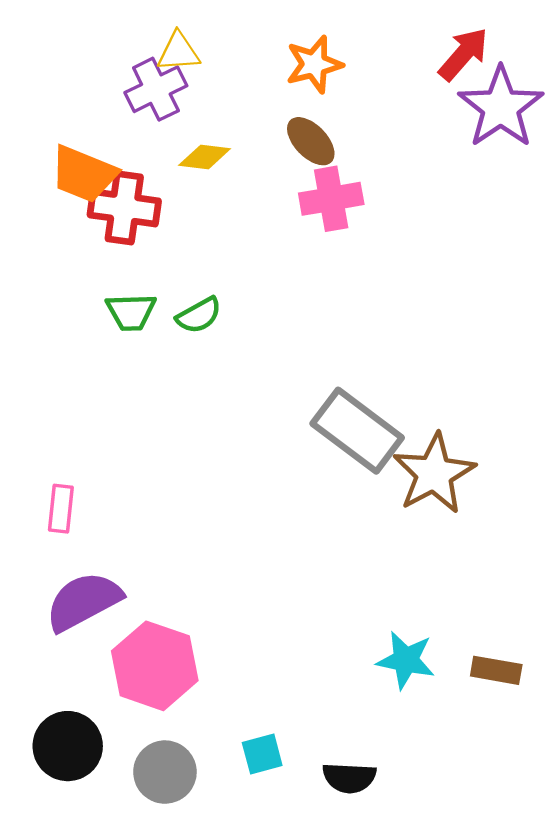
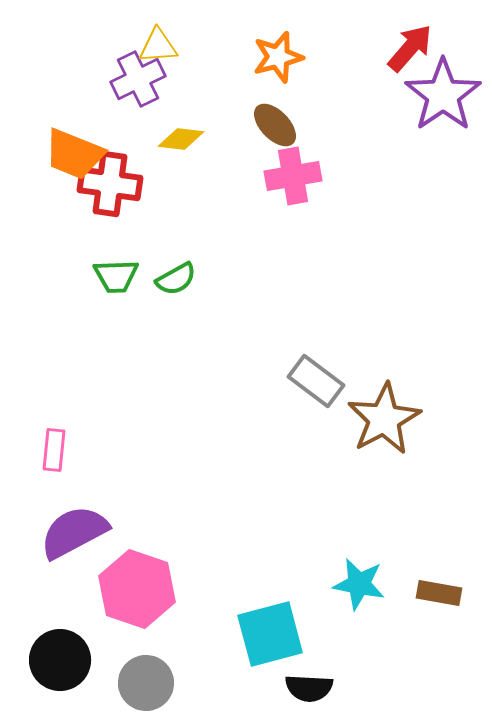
gray rectangle: (357, 431) -> (316, 381), size x0.7
cyan square: (262, 754) -> (270, 634), moved, size x1.8

